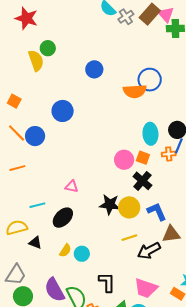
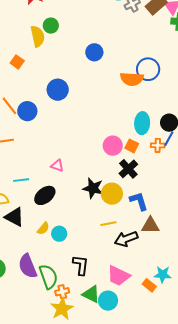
orange square: (14, 101) -> (17, 62), moved
black triangle: (35, 243) -> (14, 217), size x1.5

